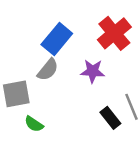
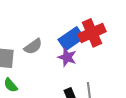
blue rectangle: (57, 39) -> (71, 39), moved

